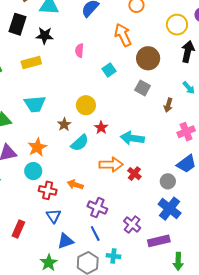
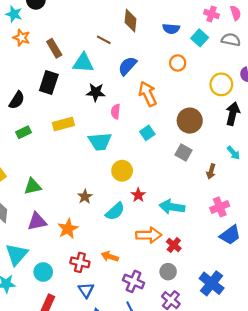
orange arrow: (123, 35) -> (148, 94), moved
black star: (45, 36) -> (96, 92), moved
cyan trapezoid: (35, 104) -> (100, 142), moved
brown star: (64, 124) -> (85, 197), moved
pink cross: (186, 132) -> (220, 207), moved
orange star: (37, 147) -> (68, 229), moved
cyan circle: (33, 171) -> (43, 272), moved
gray circle: (168, 181) -> (168, 272), moved

